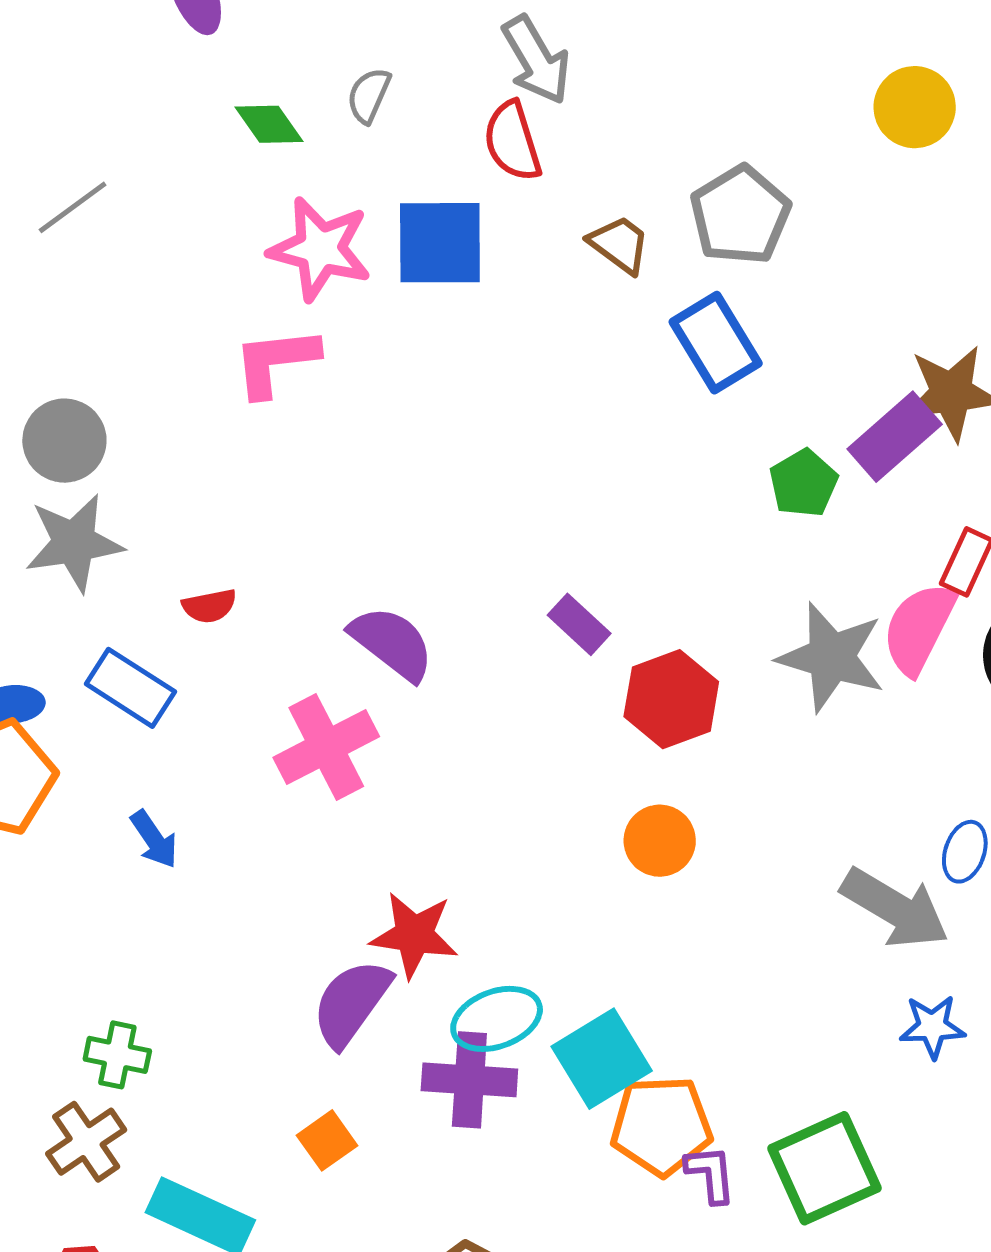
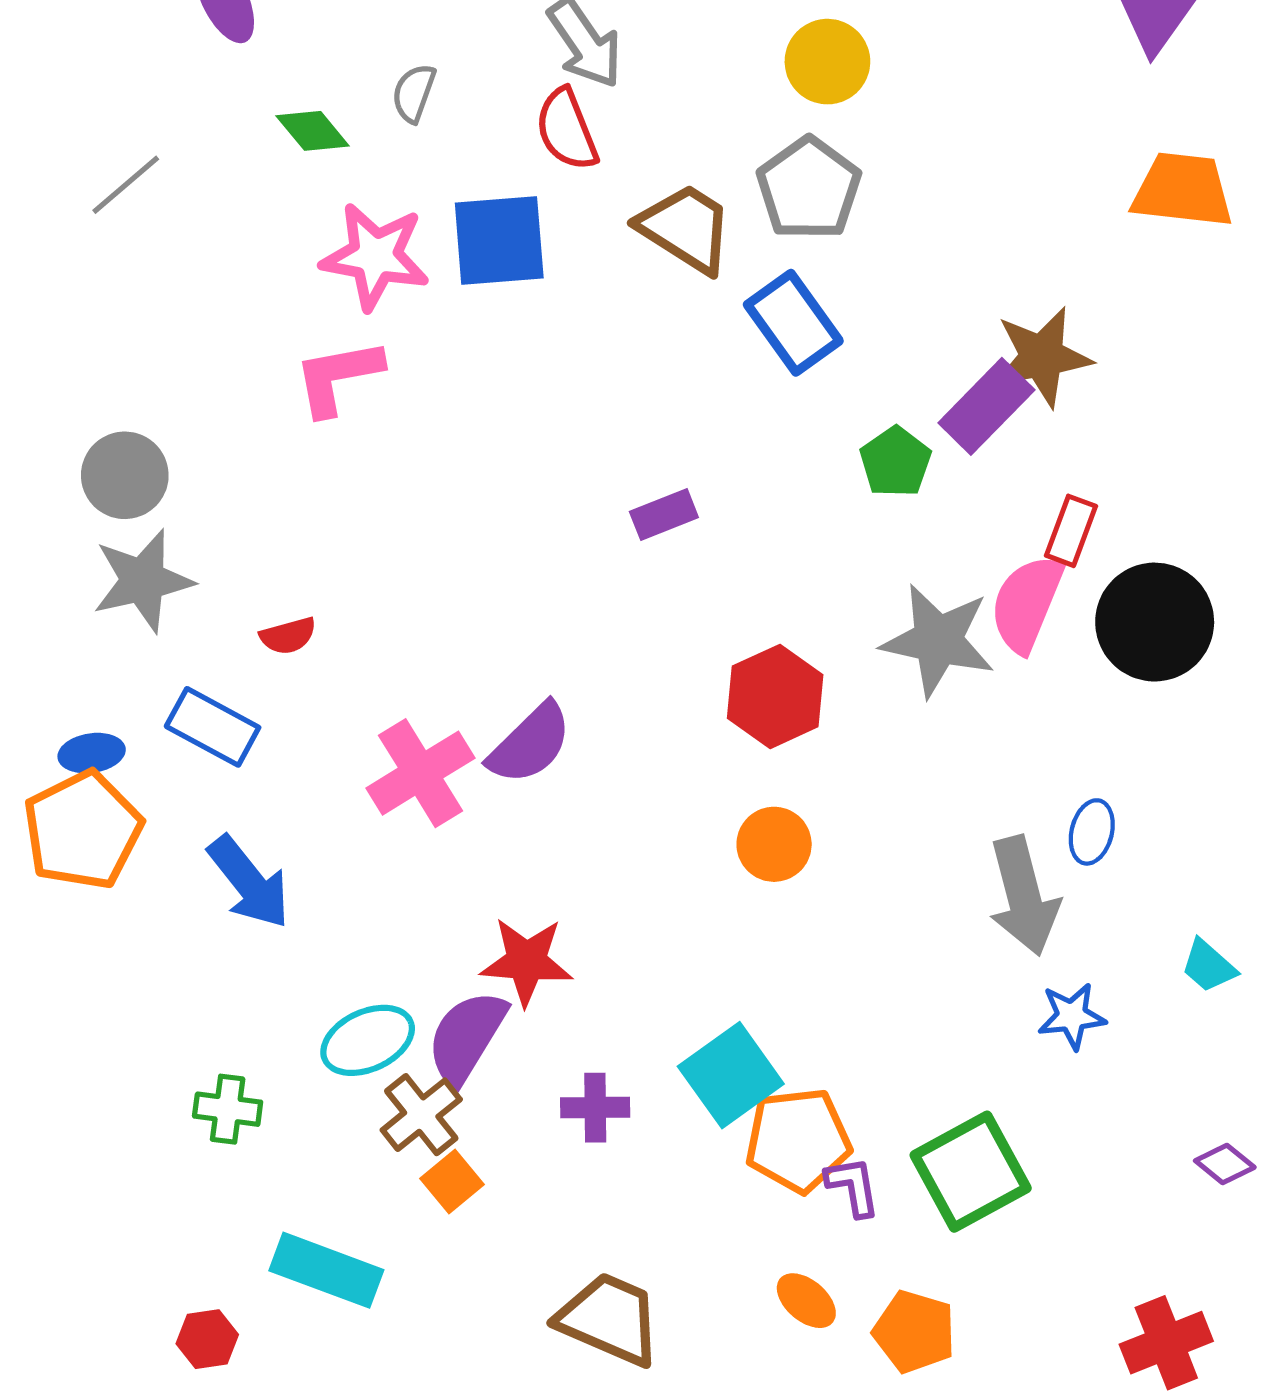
yellow circle: (915, 107) -> (827, 62), moved
gray line: (73, 207) -> (126, 185), moved
brown trapezoid: (619, 244) -> (686, 228), size x1.5
purple rectangle: (579, 624) -> (664, 514), moved, turned -60
purple semicircle: (392, 643) -> (530, 744), moved, turned 102
blue arrow: (154, 839) -> (249, 882), size x1.6
gray arrow: (895, 908) -> (1024, 896), turned 49
cyan ellipse: (497, 1019) -> (368, 1040), moved
purple cross: (469, 1080) -> (595, 1108), size x0.7
brown cross: (86, 1142) -> (421, 1115), moved

